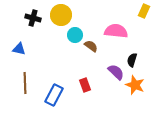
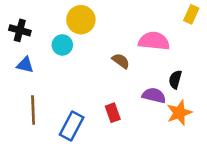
black cross: (33, 18) -> (20, 30), moved
cyan circle: (75, 35) -> (62, 45), moved
purple semicircle: (116, 72) -> (154, 95), turned -30
orange star: (135, 85) -> (179, 113), turned 30

